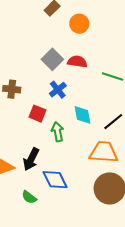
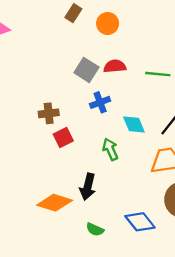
blue cross: (58, 90) -> (100, 102), turned 30
red square: (37, 114) -> (63, 138), moved, turned -36
blue diamond: (55, 180) -> (140, 222), moved

